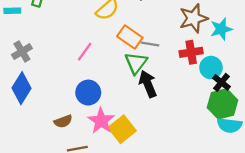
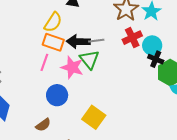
orange rectangle: (130, 37) -> (53, 42), moved
black cross: (221, 82) -> (156, 59), moved
black arrow: (148, 84) -> (78, 42), moved, turned -50
pink star: (101, 121) -> (72, 67), moved

